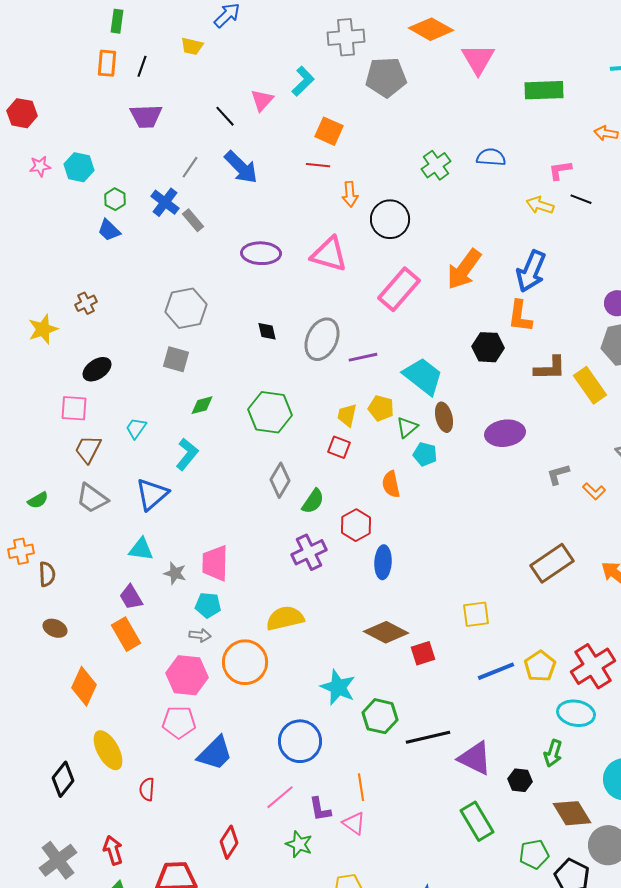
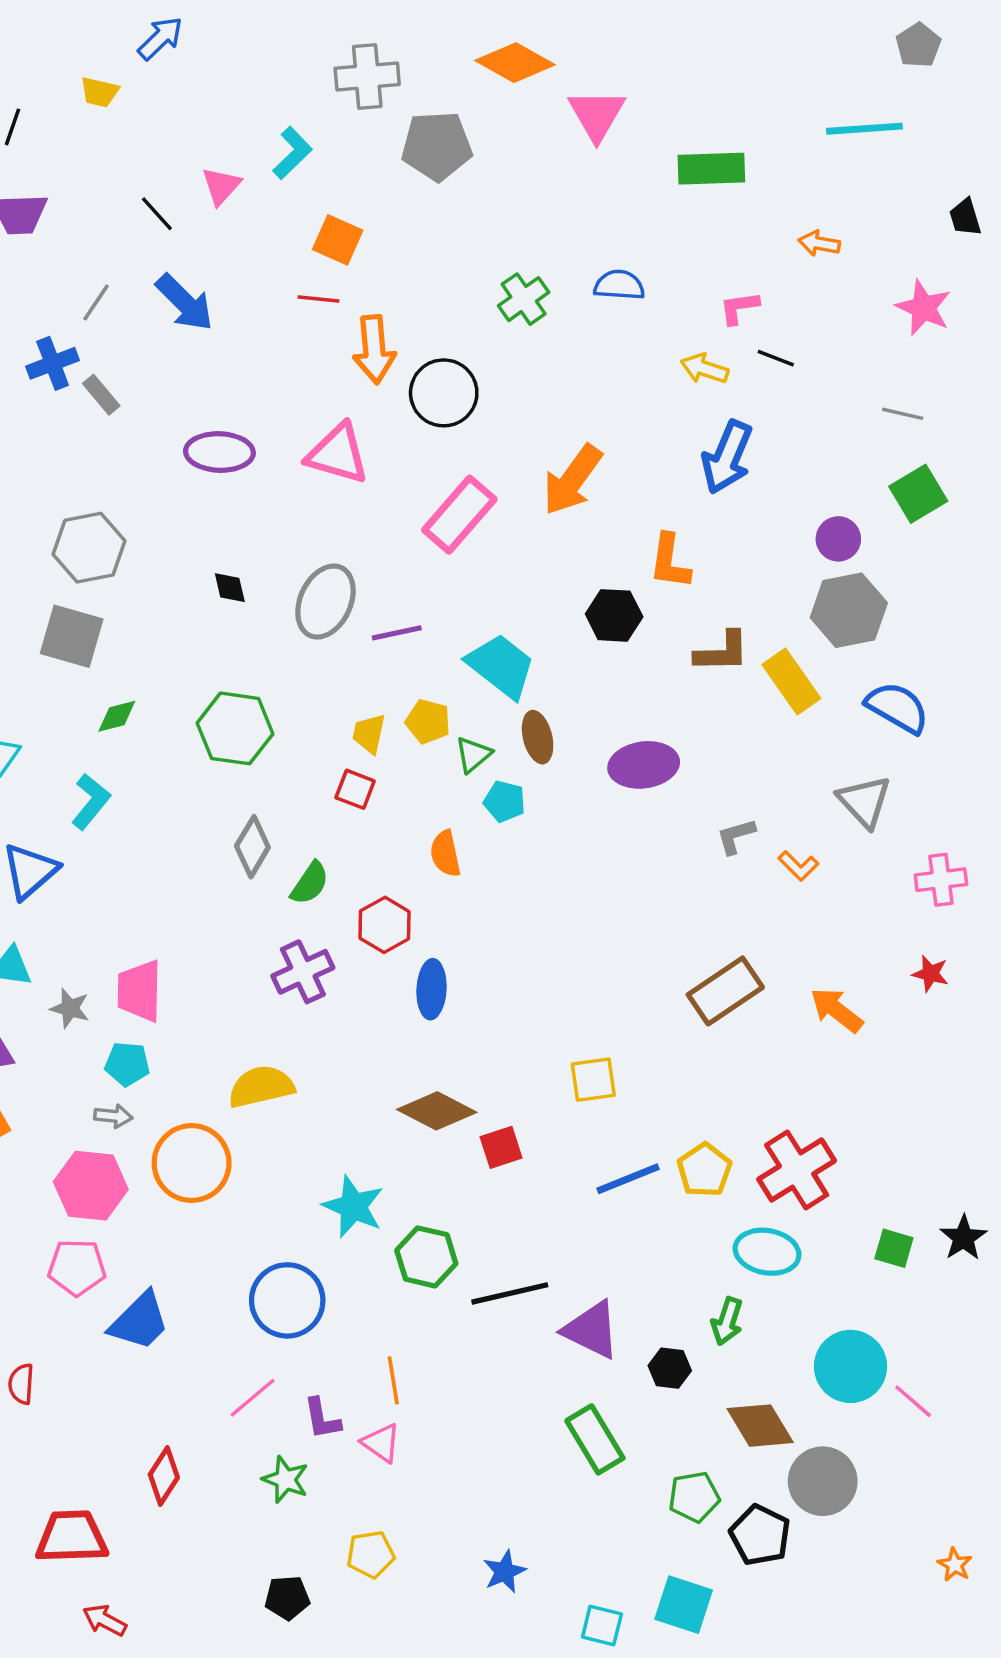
orange arrow: (350, 194) -> (374, 349), size x1.5
blue cross: (165, 202) -> (53, 363), turned 32
blue arrow: (531, 271) -> (727, 457), moved
gray square: (176, 359) -> (72, 636), size x1.4

